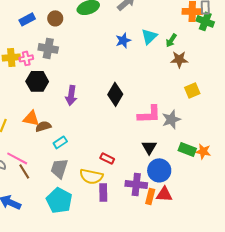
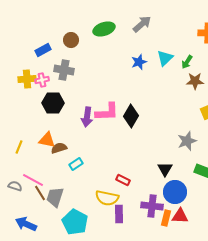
blue rectangle: (27, 19) -> (43, 50), moved
pink L-shape: (149, 114) -> (107, 112), moved
gray trapezoid: (59, 168) -> (55, 197), moved

